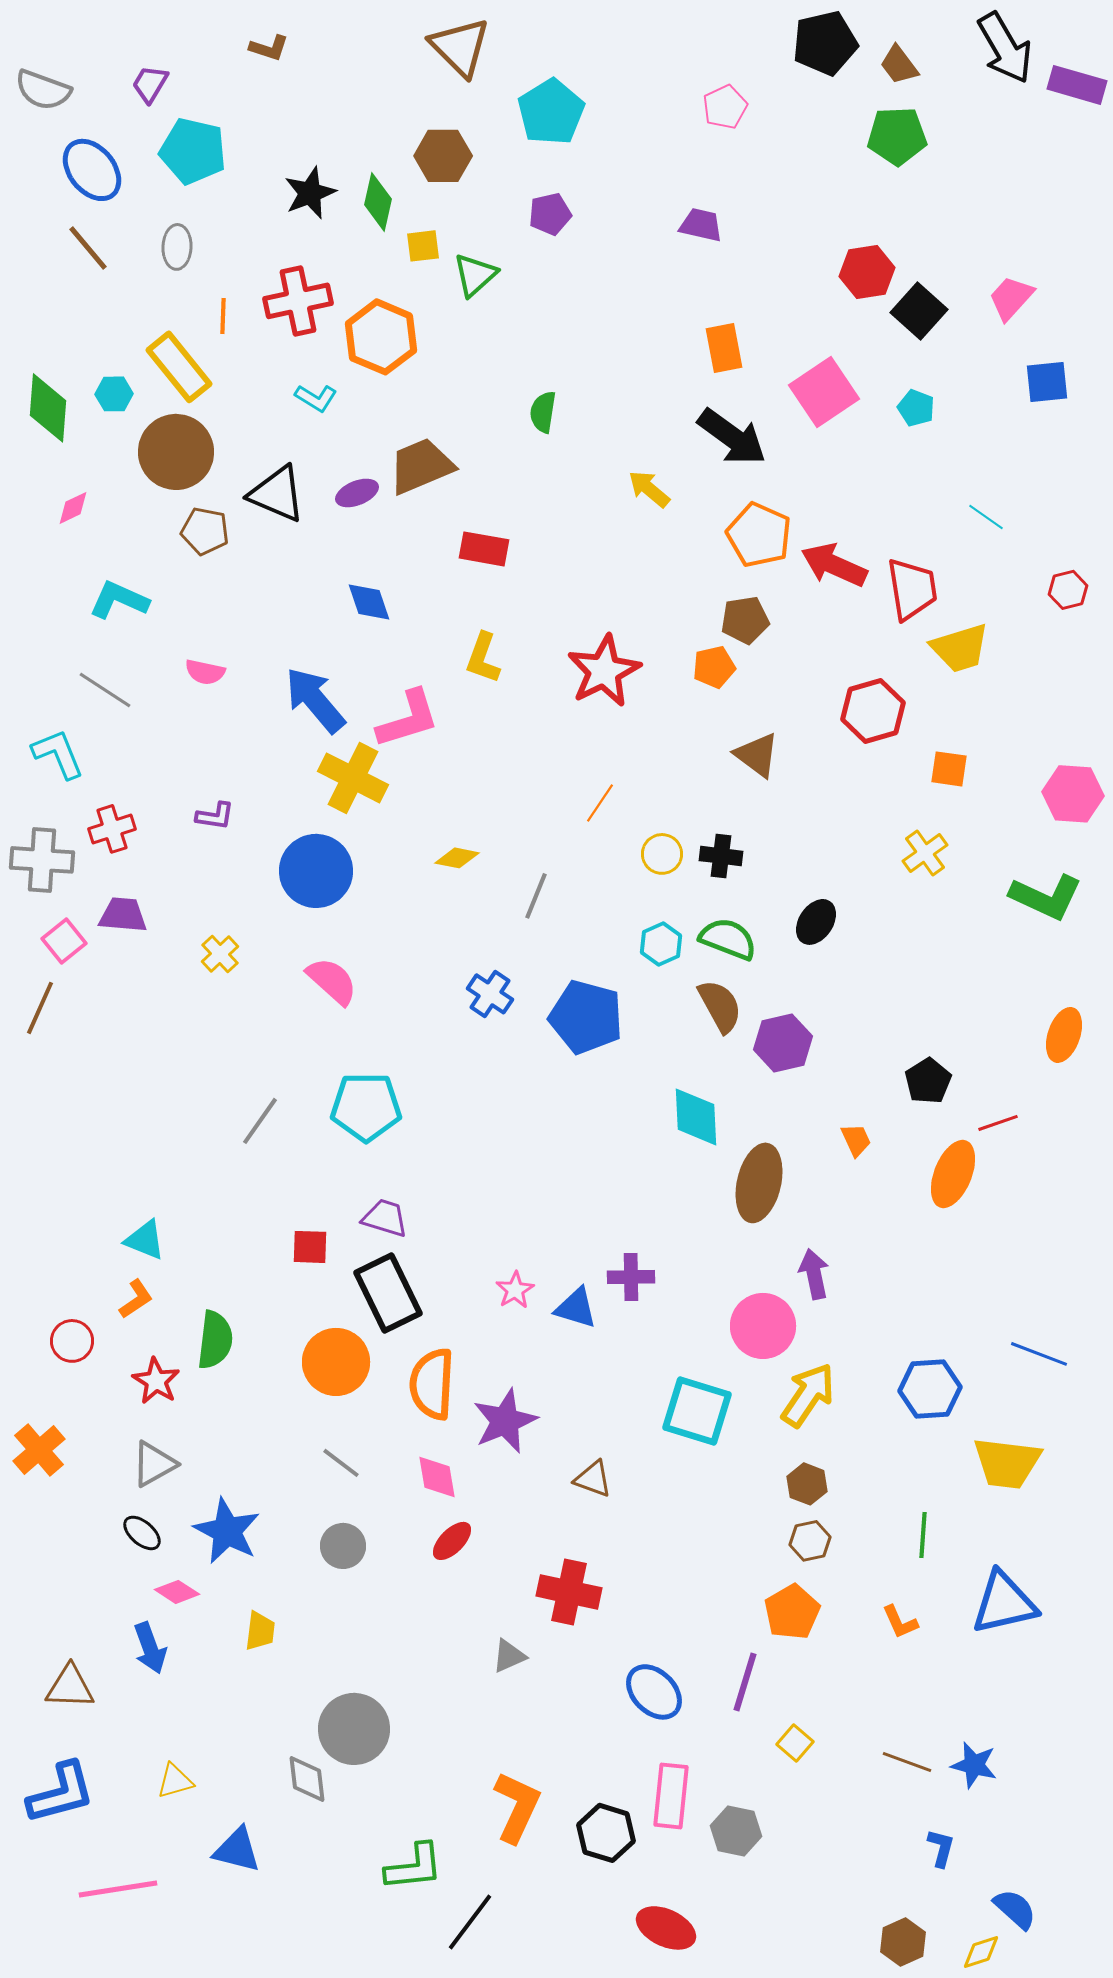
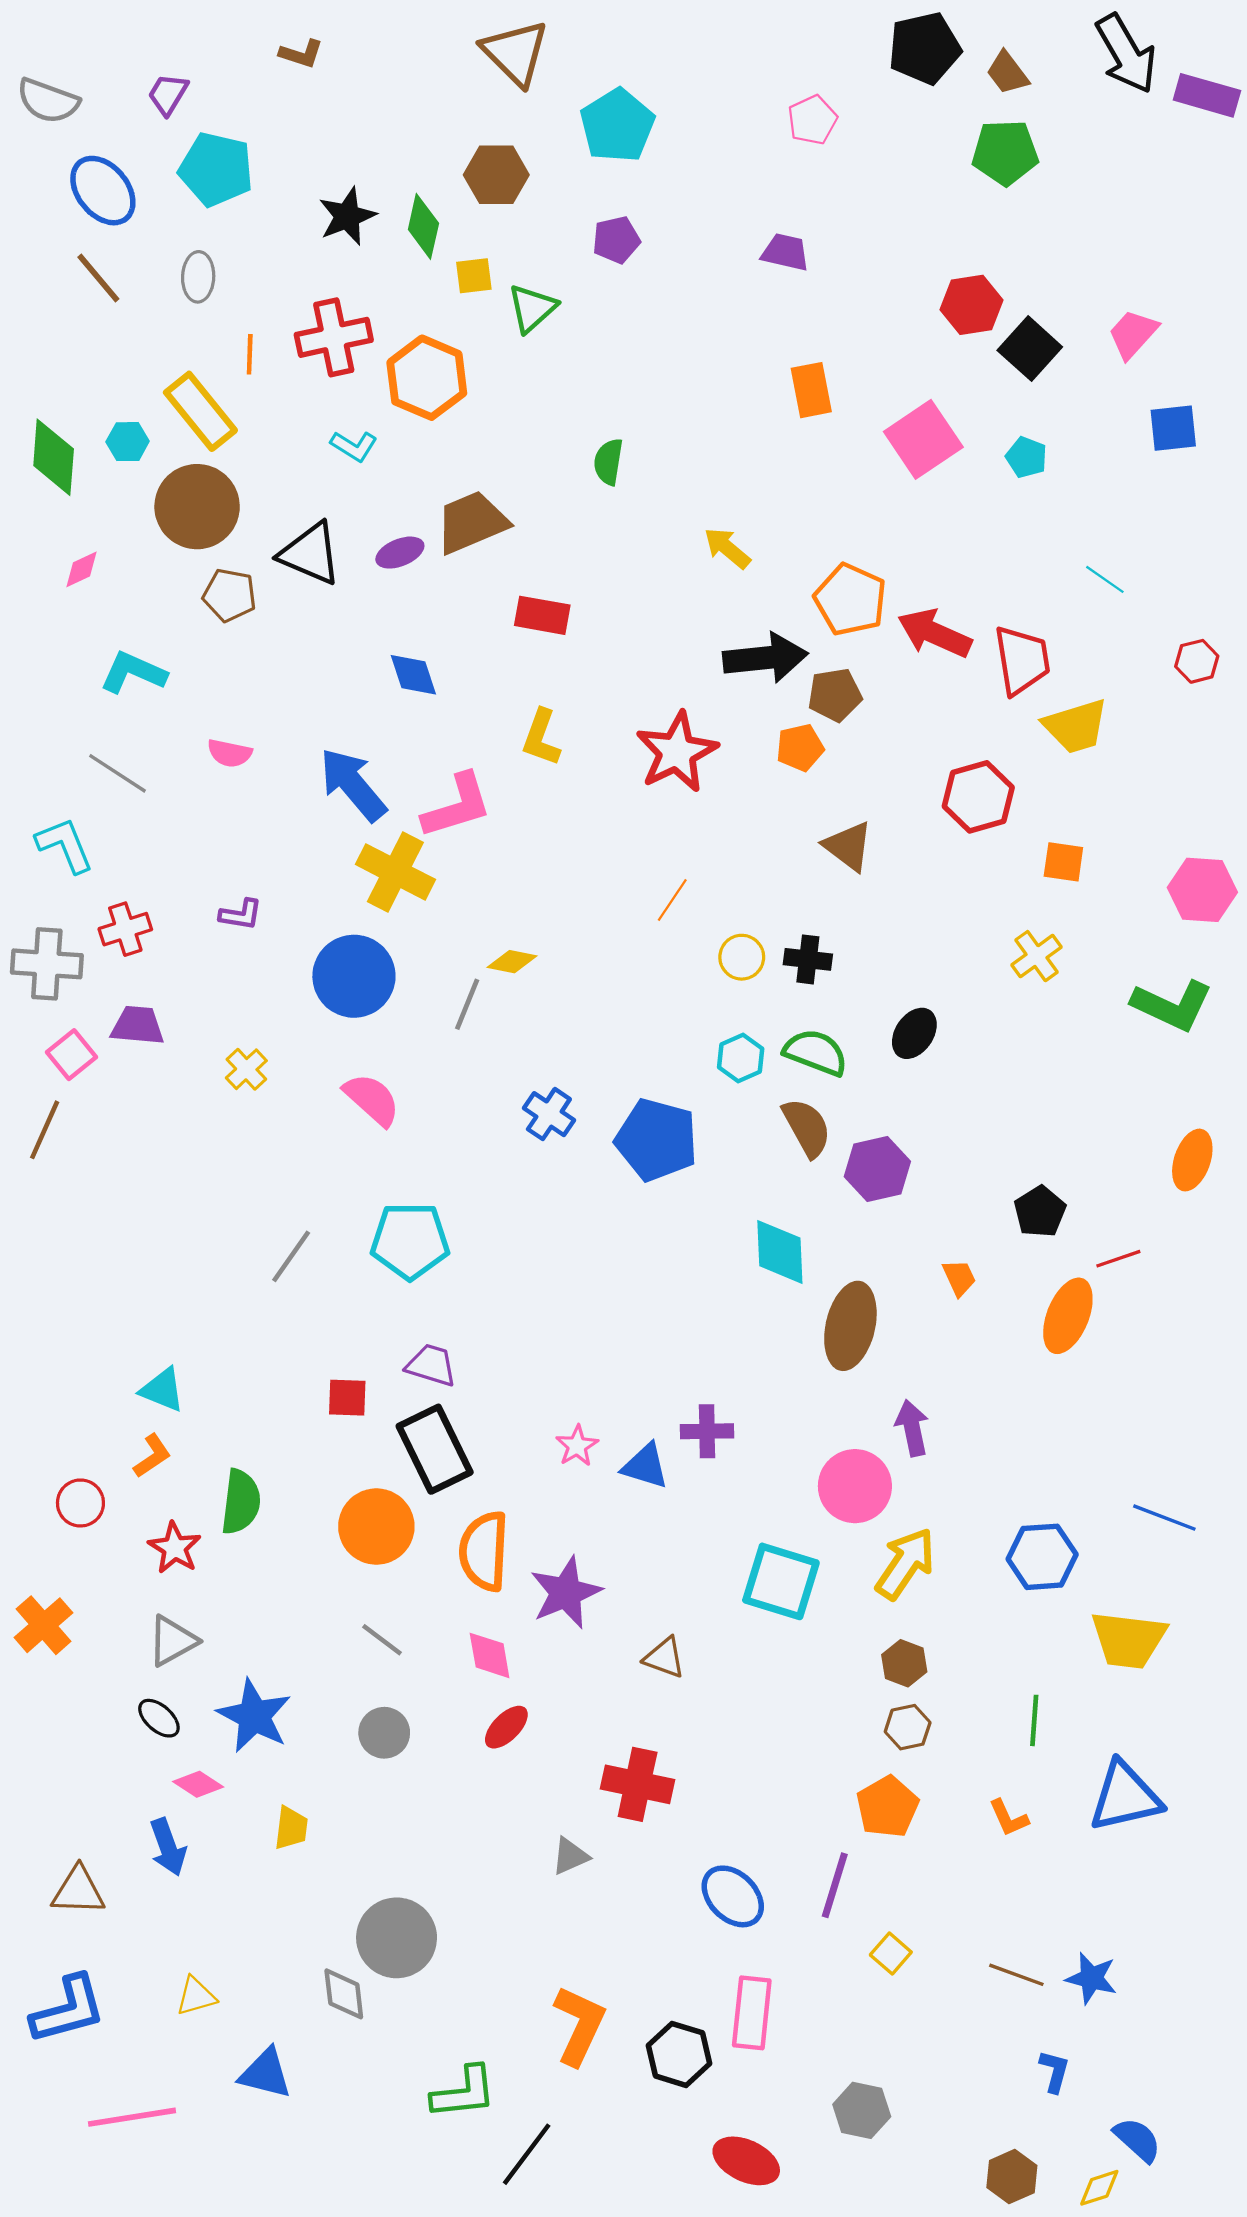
black arrow: (732, 437) -> (765, 658), moved, turned -42
gray line: (536, 896) -> (467, 1004), moved
gray hexagon: (736, 1831) -> (862, 2110), moved

